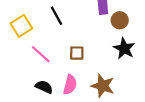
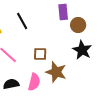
brown star: (103, 86) -> (56, 72), moved
black semicircle: (44, 87) -> (11, 84), turned -35

